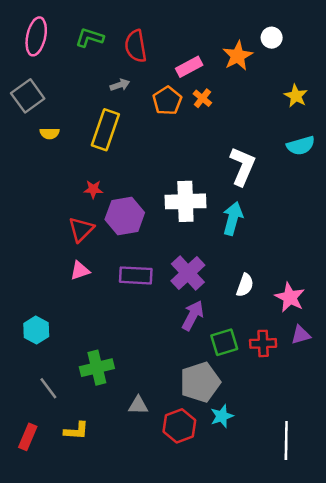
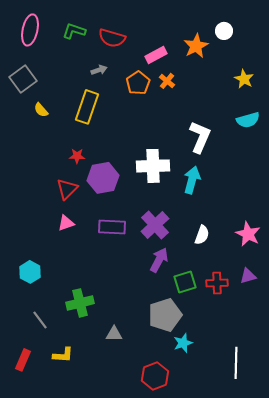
red semicircle: (136, 46) -> (112, 38), turned -64
yellow semicircle: (50, 133) -> (41, 110), turned 49
pink star: (290, 297) -> (248, 234), moved
red hexagon: (179, 426) -> (155, 376), moved

